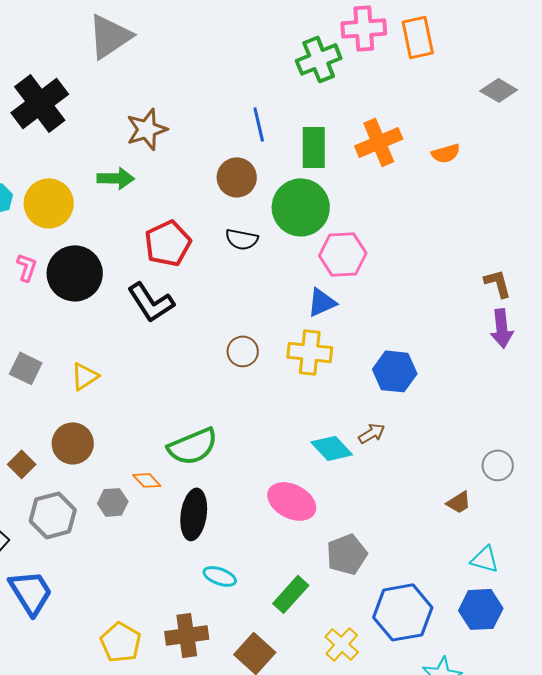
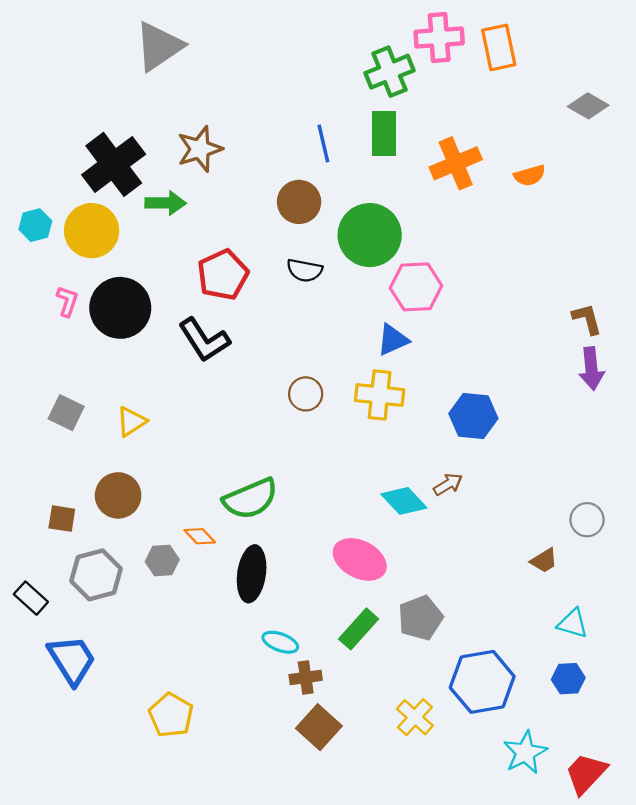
black cross: (40, 103) -> (114, 164), moved
green rectangle: (314, 147) -> (384, 134), moved
brown square: (22, 464) -> (62, 519), turned -36
green rectangle: (291, 594) -> (359, 629), moved
blue hexagon: (481, 609) -> (568, 679), size x0.7
brown cross: (187, 635) -> (306, 677), moved, size x0.7

